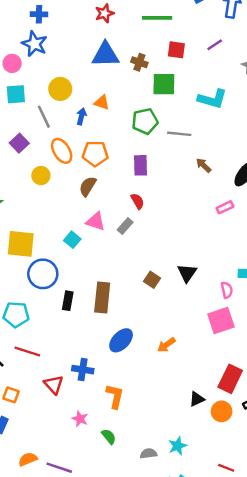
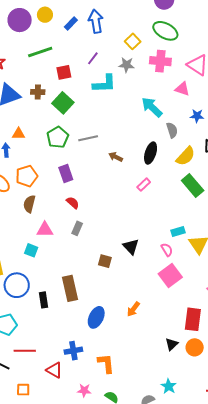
green square: (164, 84) -> (63, 103), turned -30
cyan L-shape: (212, 99) -> (104, 84), moved
gray rectangle: (125, 226) -> (77, 228), moved

